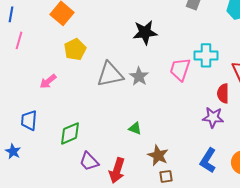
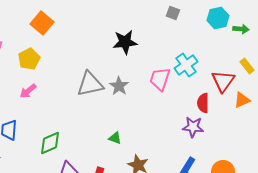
yellow pentagon: (75, 49) -> (29, 59), moved
cyan cross: (206, 55) -> (186, 65), turned -35

